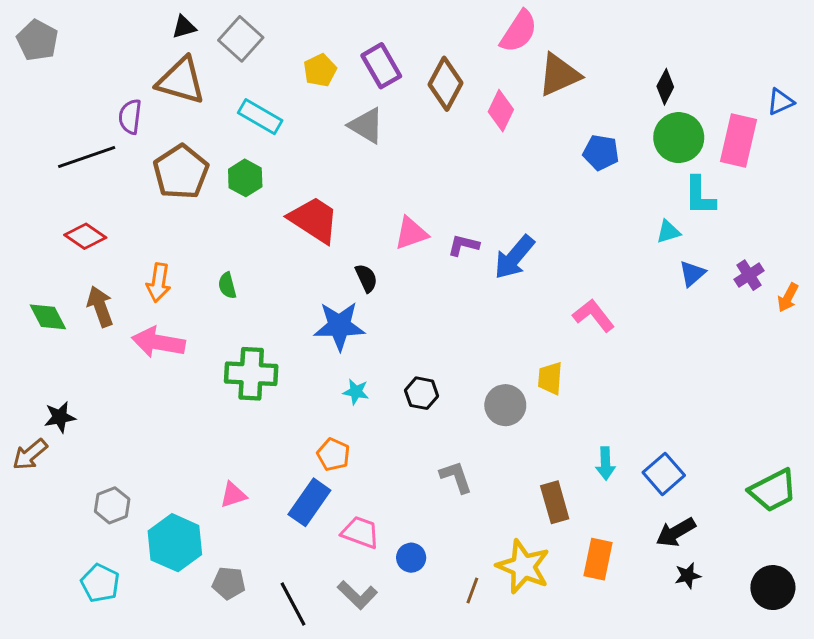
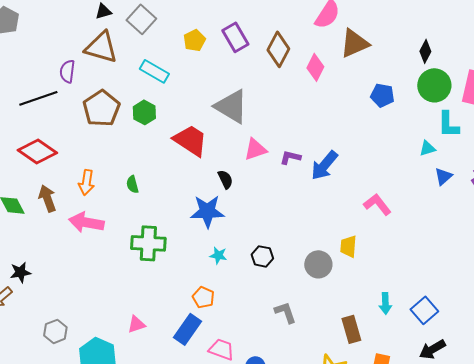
gray triangle: (366, 126) -> (231, 106), moved, size x1.4
red diamond: (85, 236) -> (37, 151), size x1.4

